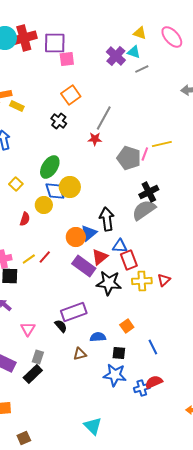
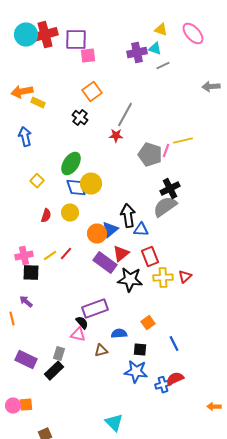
purple cross: (116, 56) -> (137, 53), turned 36
yellow circle: (44, 205) -> (70, 213), moved
blue triangle: (120, 246) -> (141, 230), moved
pink triangle: (28, 329) -> (78, 335), moved, turned -49

